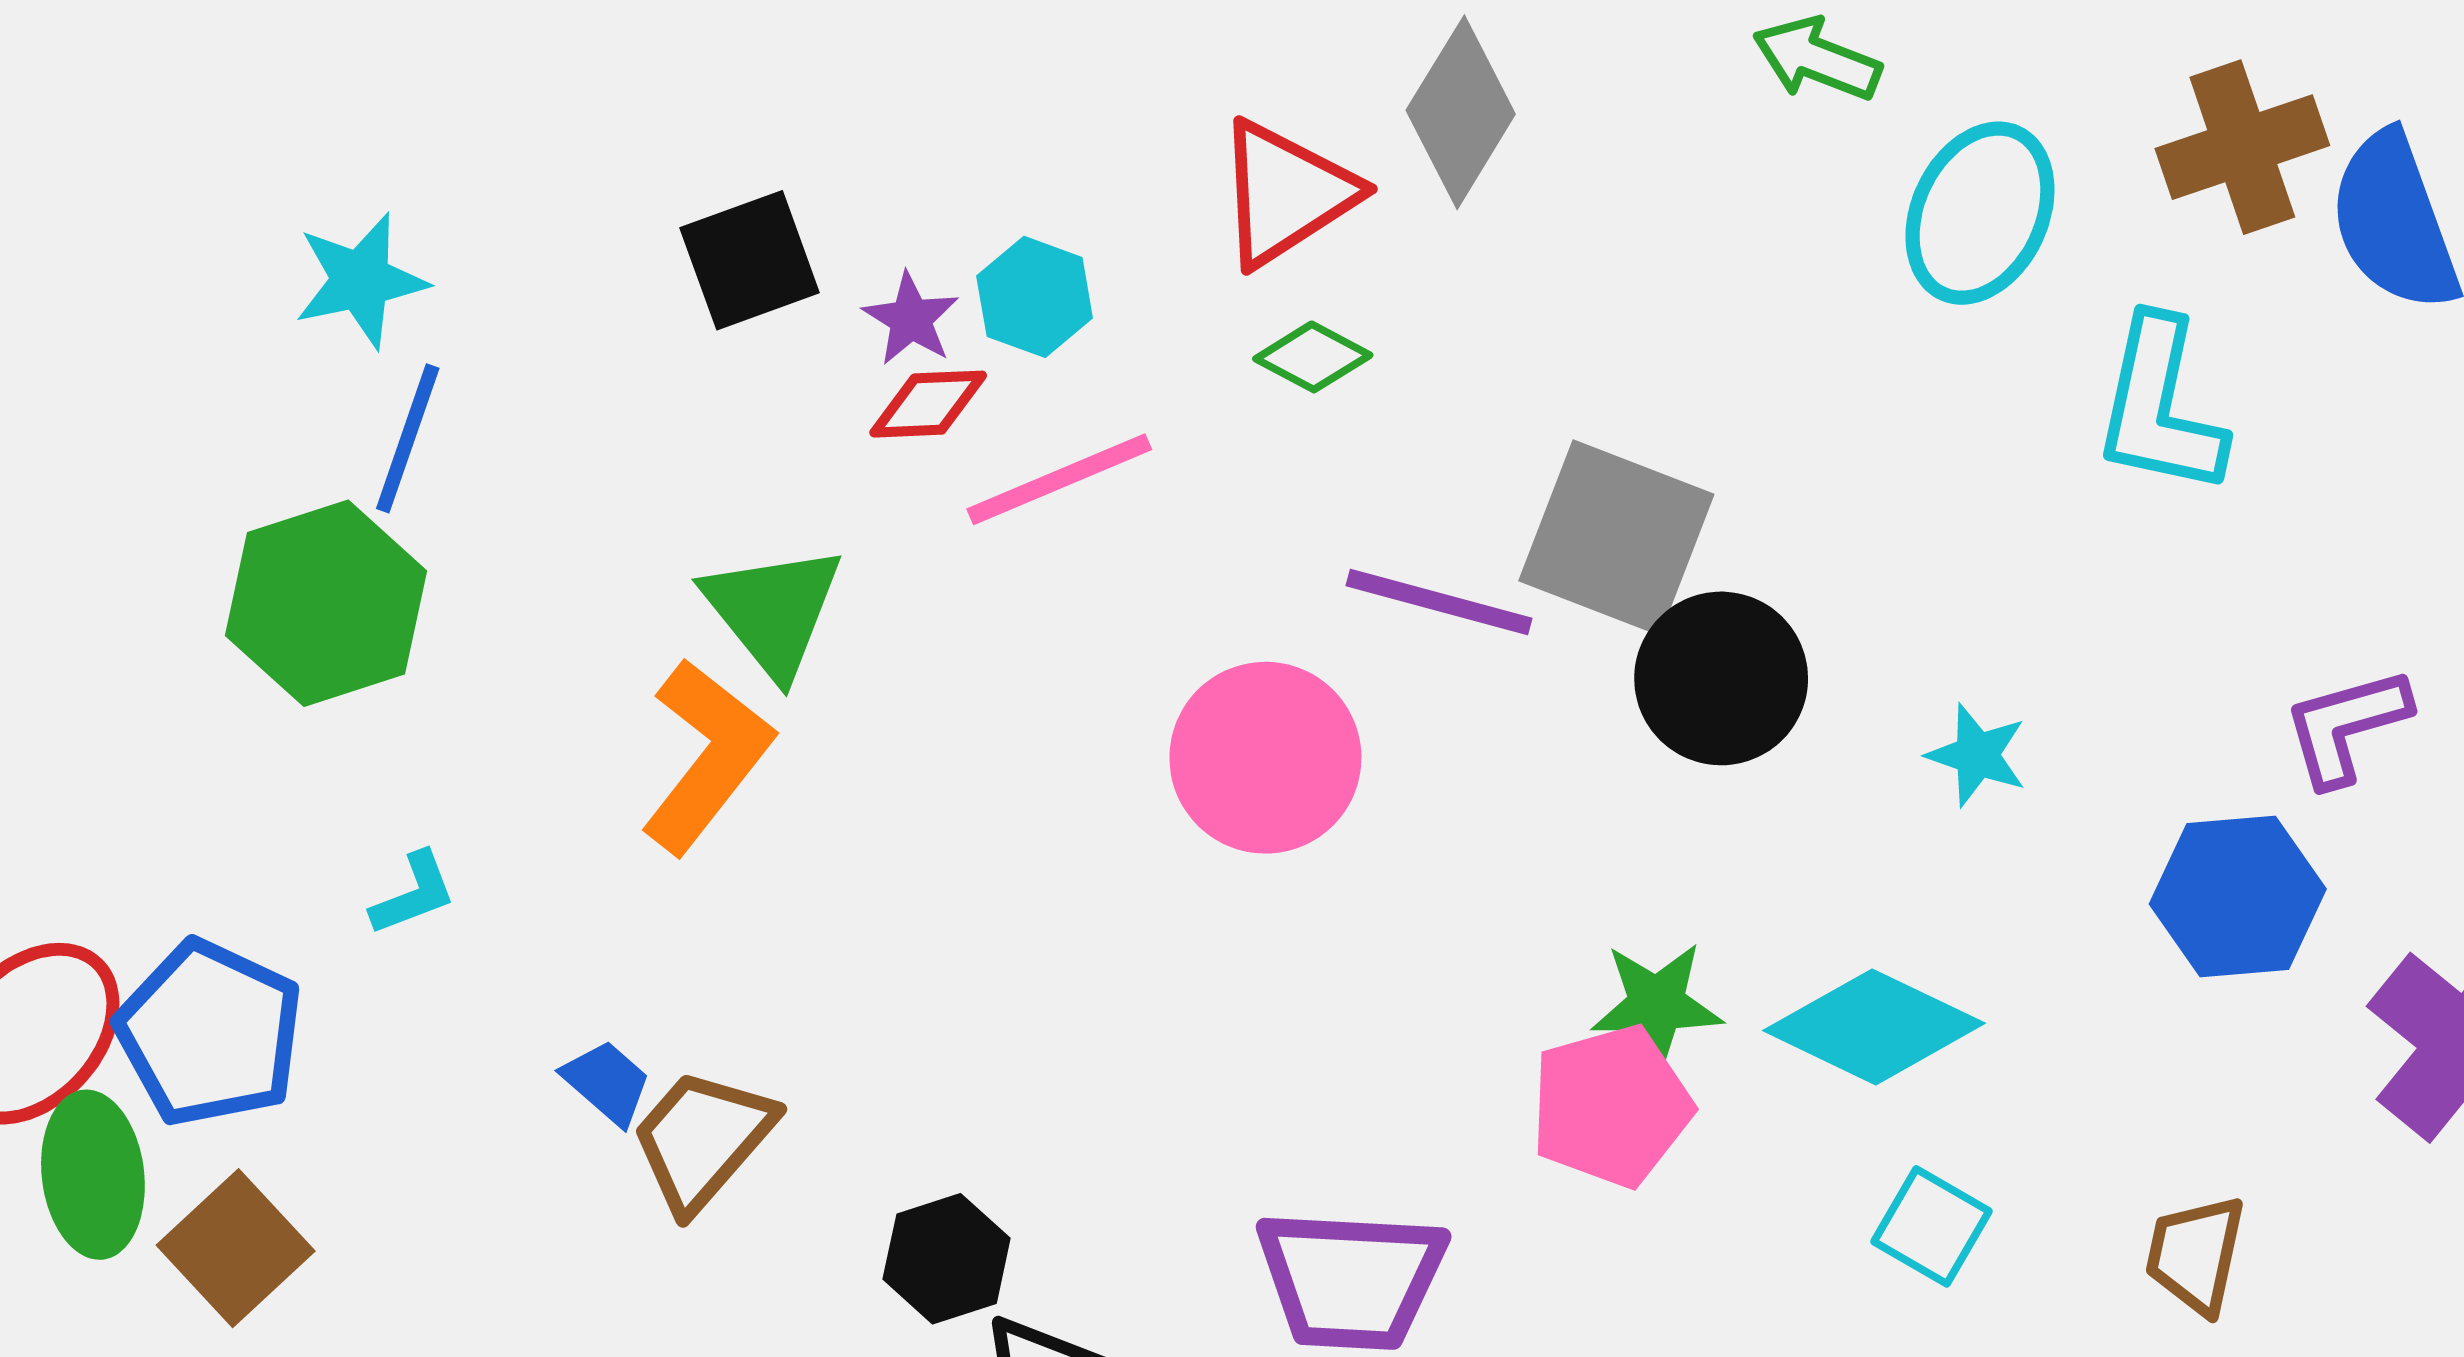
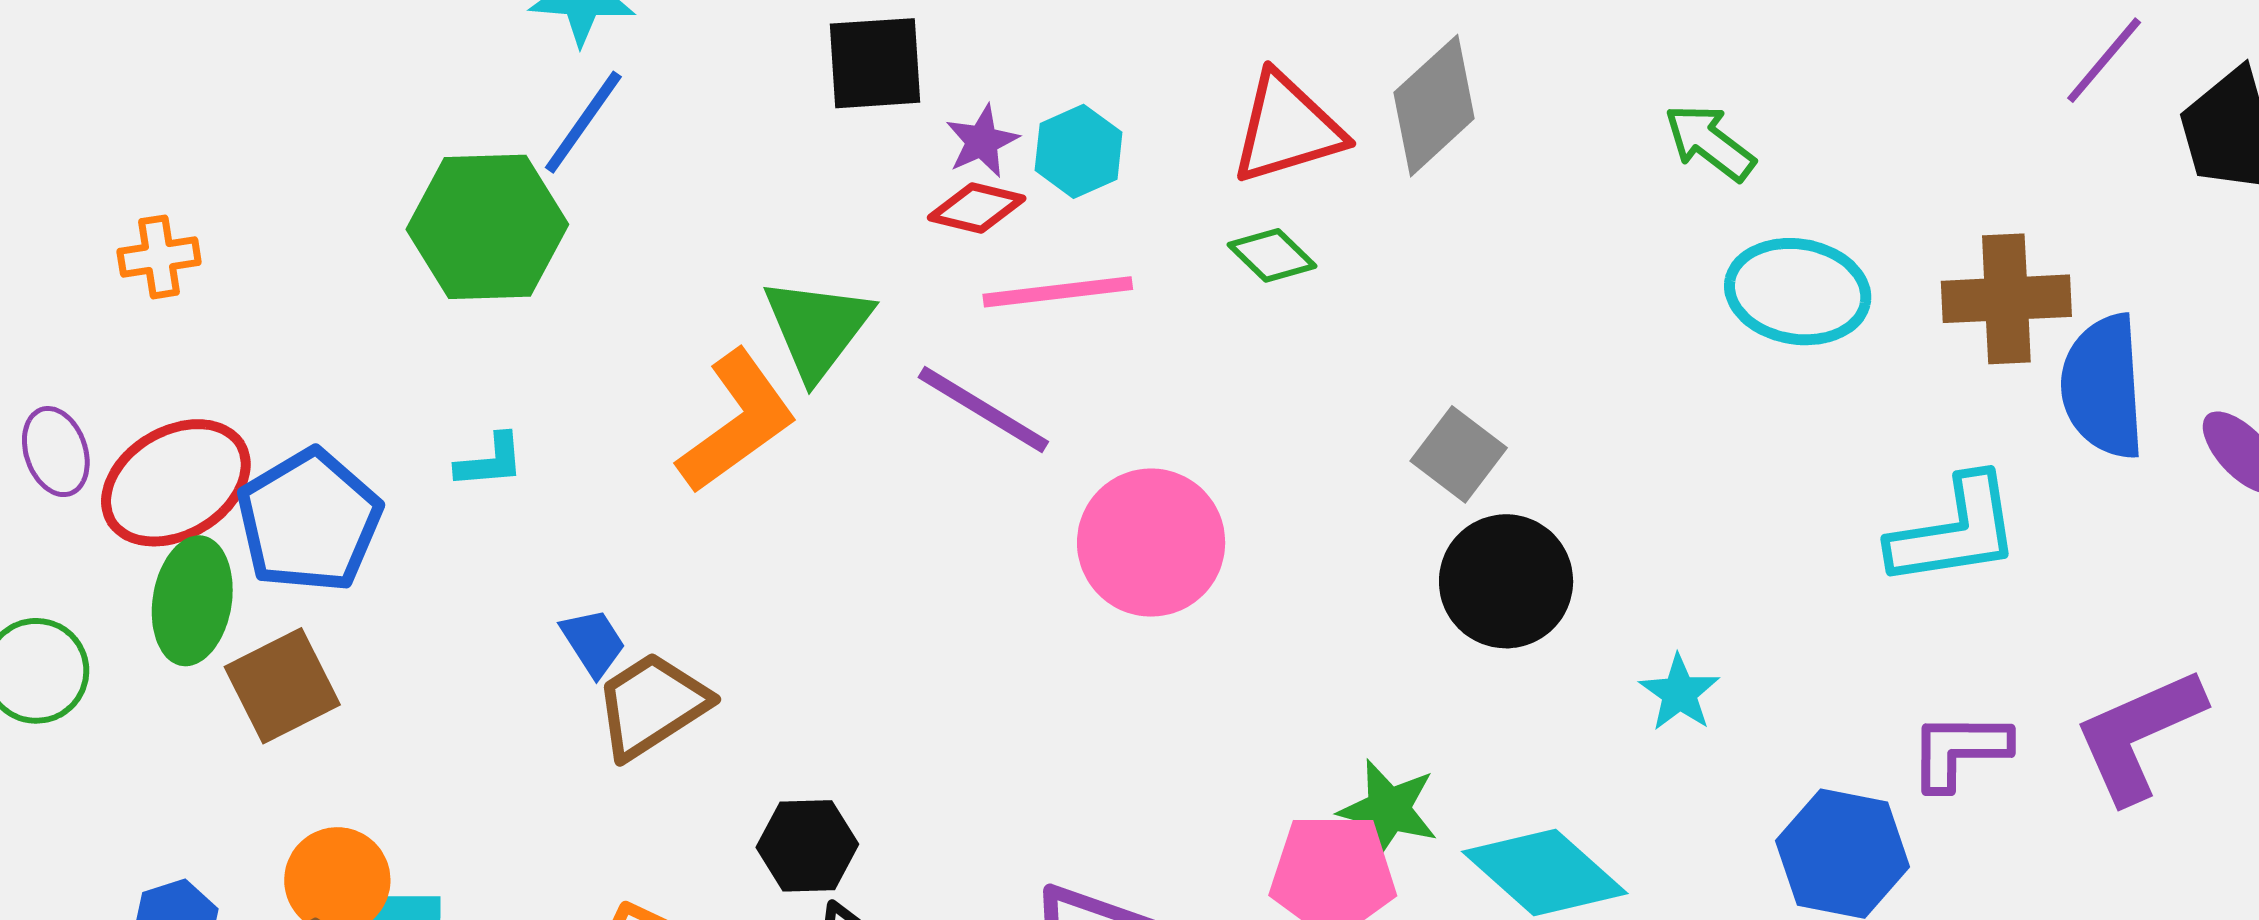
cyan ellipse: (1980, 213) -> (1798, 292), turned 58
cyan L-shape: (2160, 407) -> (1955, 531), moved, turned -127
gray square: (1616, 538) -> (1459, 454), size x0.6
purple line: (1439, 602) -> (983, 409), moved

